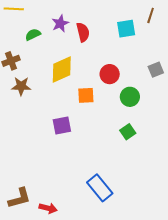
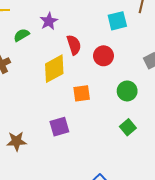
red semicircle: (83, 32) -> (74, 45), moved
red circle: (110, 74) -> (104, 56), moved
brown star: (21, 86) -> (16, 141), moved

